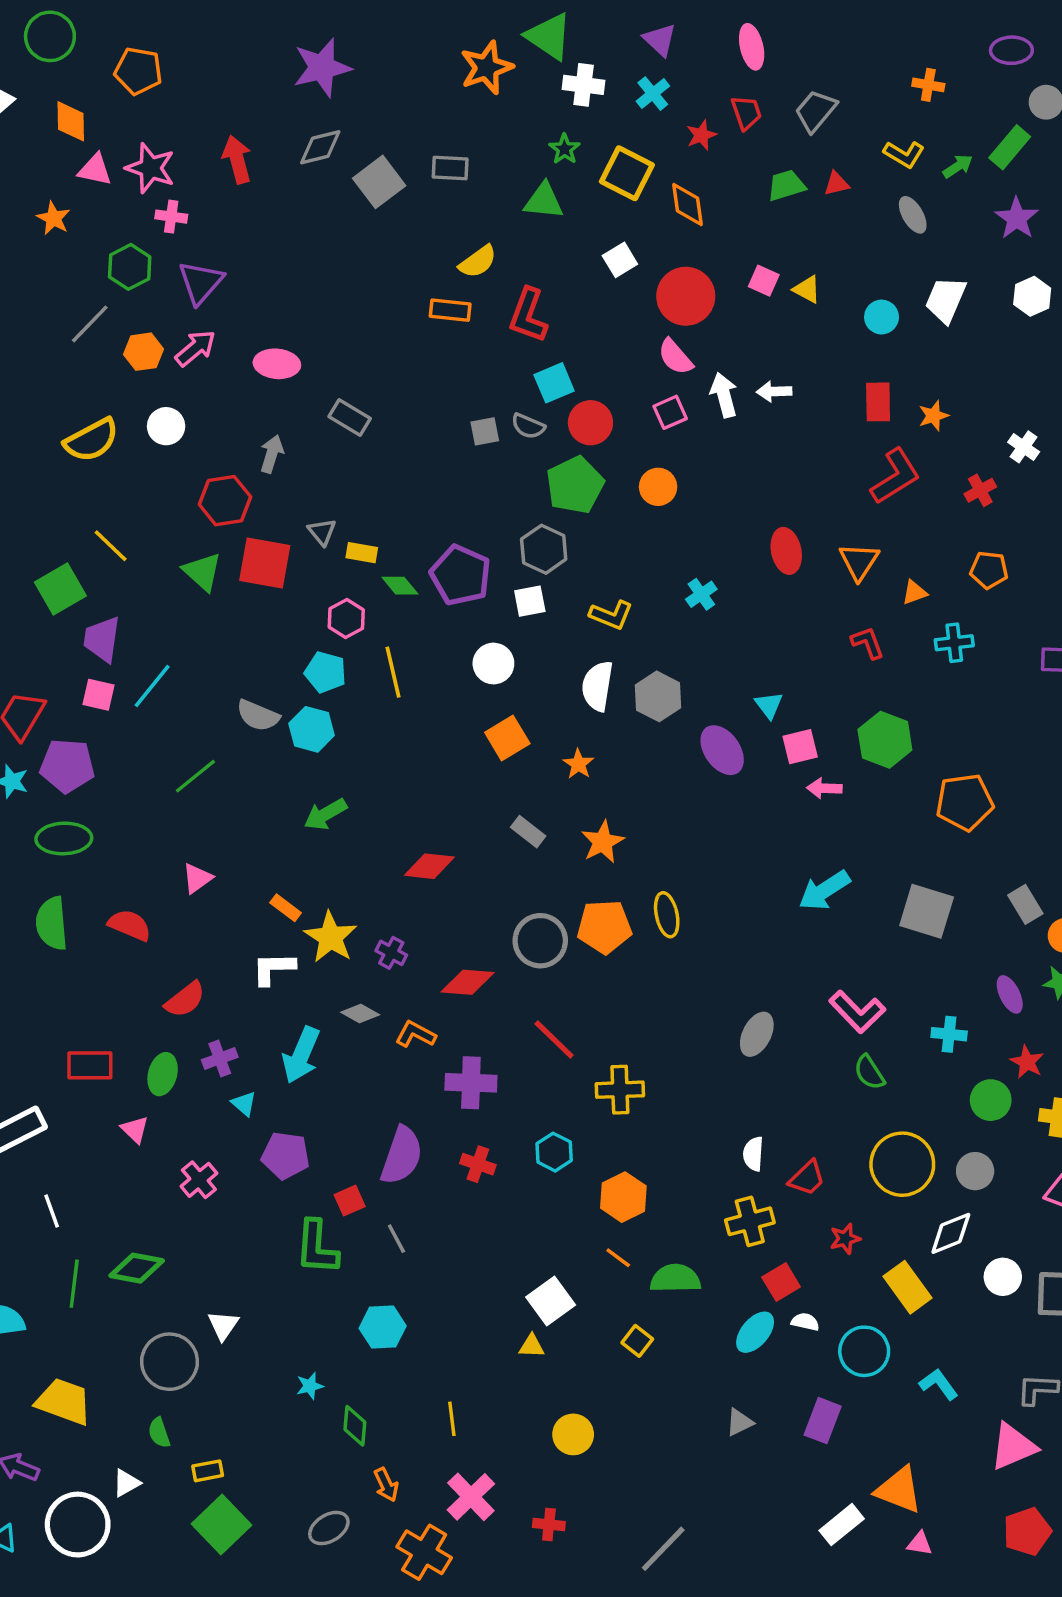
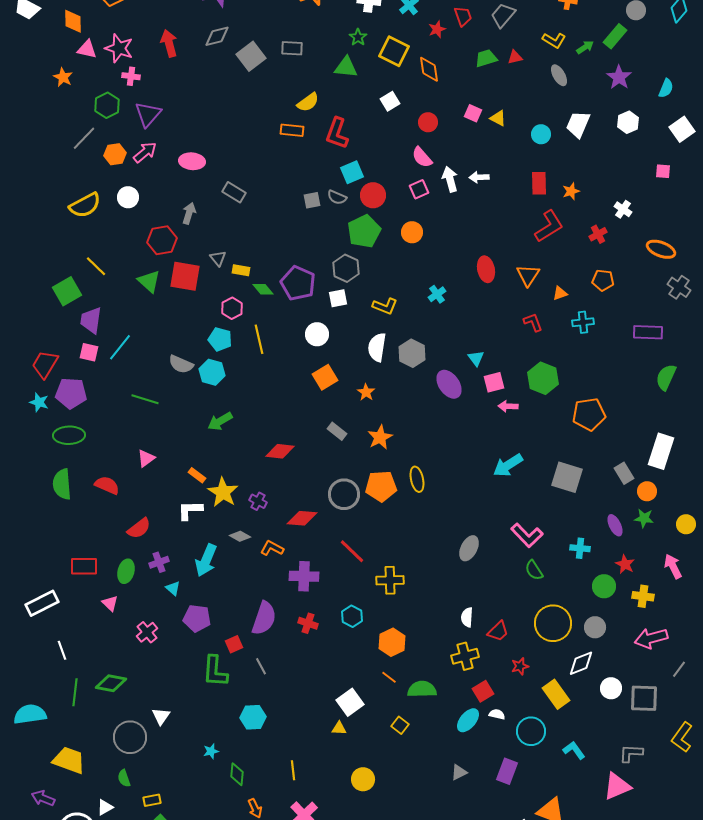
red circle: (686, 296) -> (428, 122), size x0.6
green line: (195, 776) -> (145, 399), turned 56

